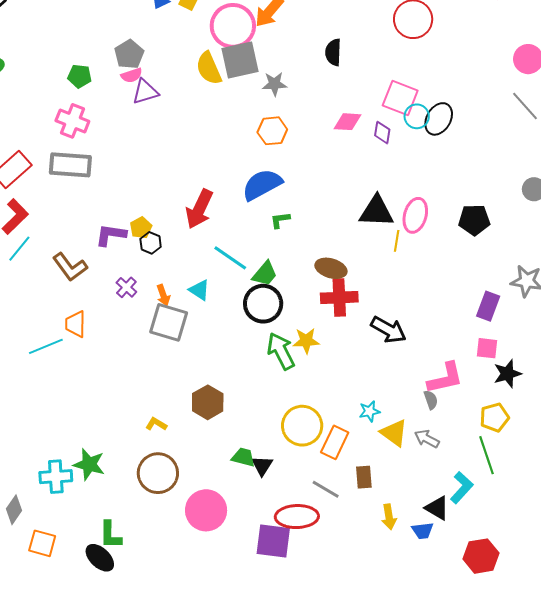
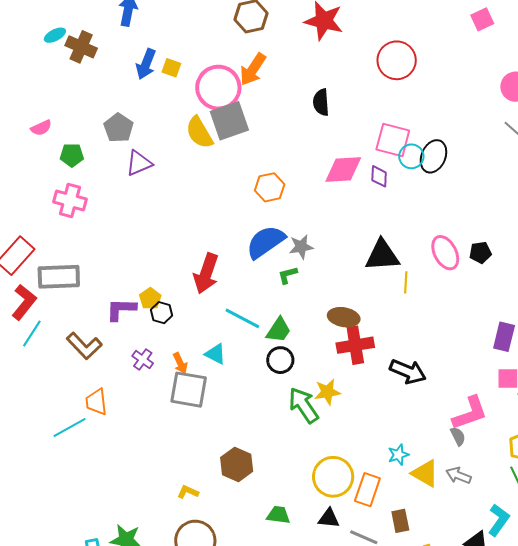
pink semicircle: (132, 75) -> (41, 128), moved
gray star: (274, 84) -> (301, 247), moved
pink diamond: (348, 122) -> (343, 170), size x1.4
gray rectangle: (70, 165) -> (59, 277), moved
pink ellipse: (415, 215) -> (445, 253), moved, turned -36
black pentagon: (474, 220) -> (480, 253), size x0.7
black circle: (263, 304) -> (280, 360), size x0.7
black triangle: (262, 466) -> (329, 518), moved, turned -50

